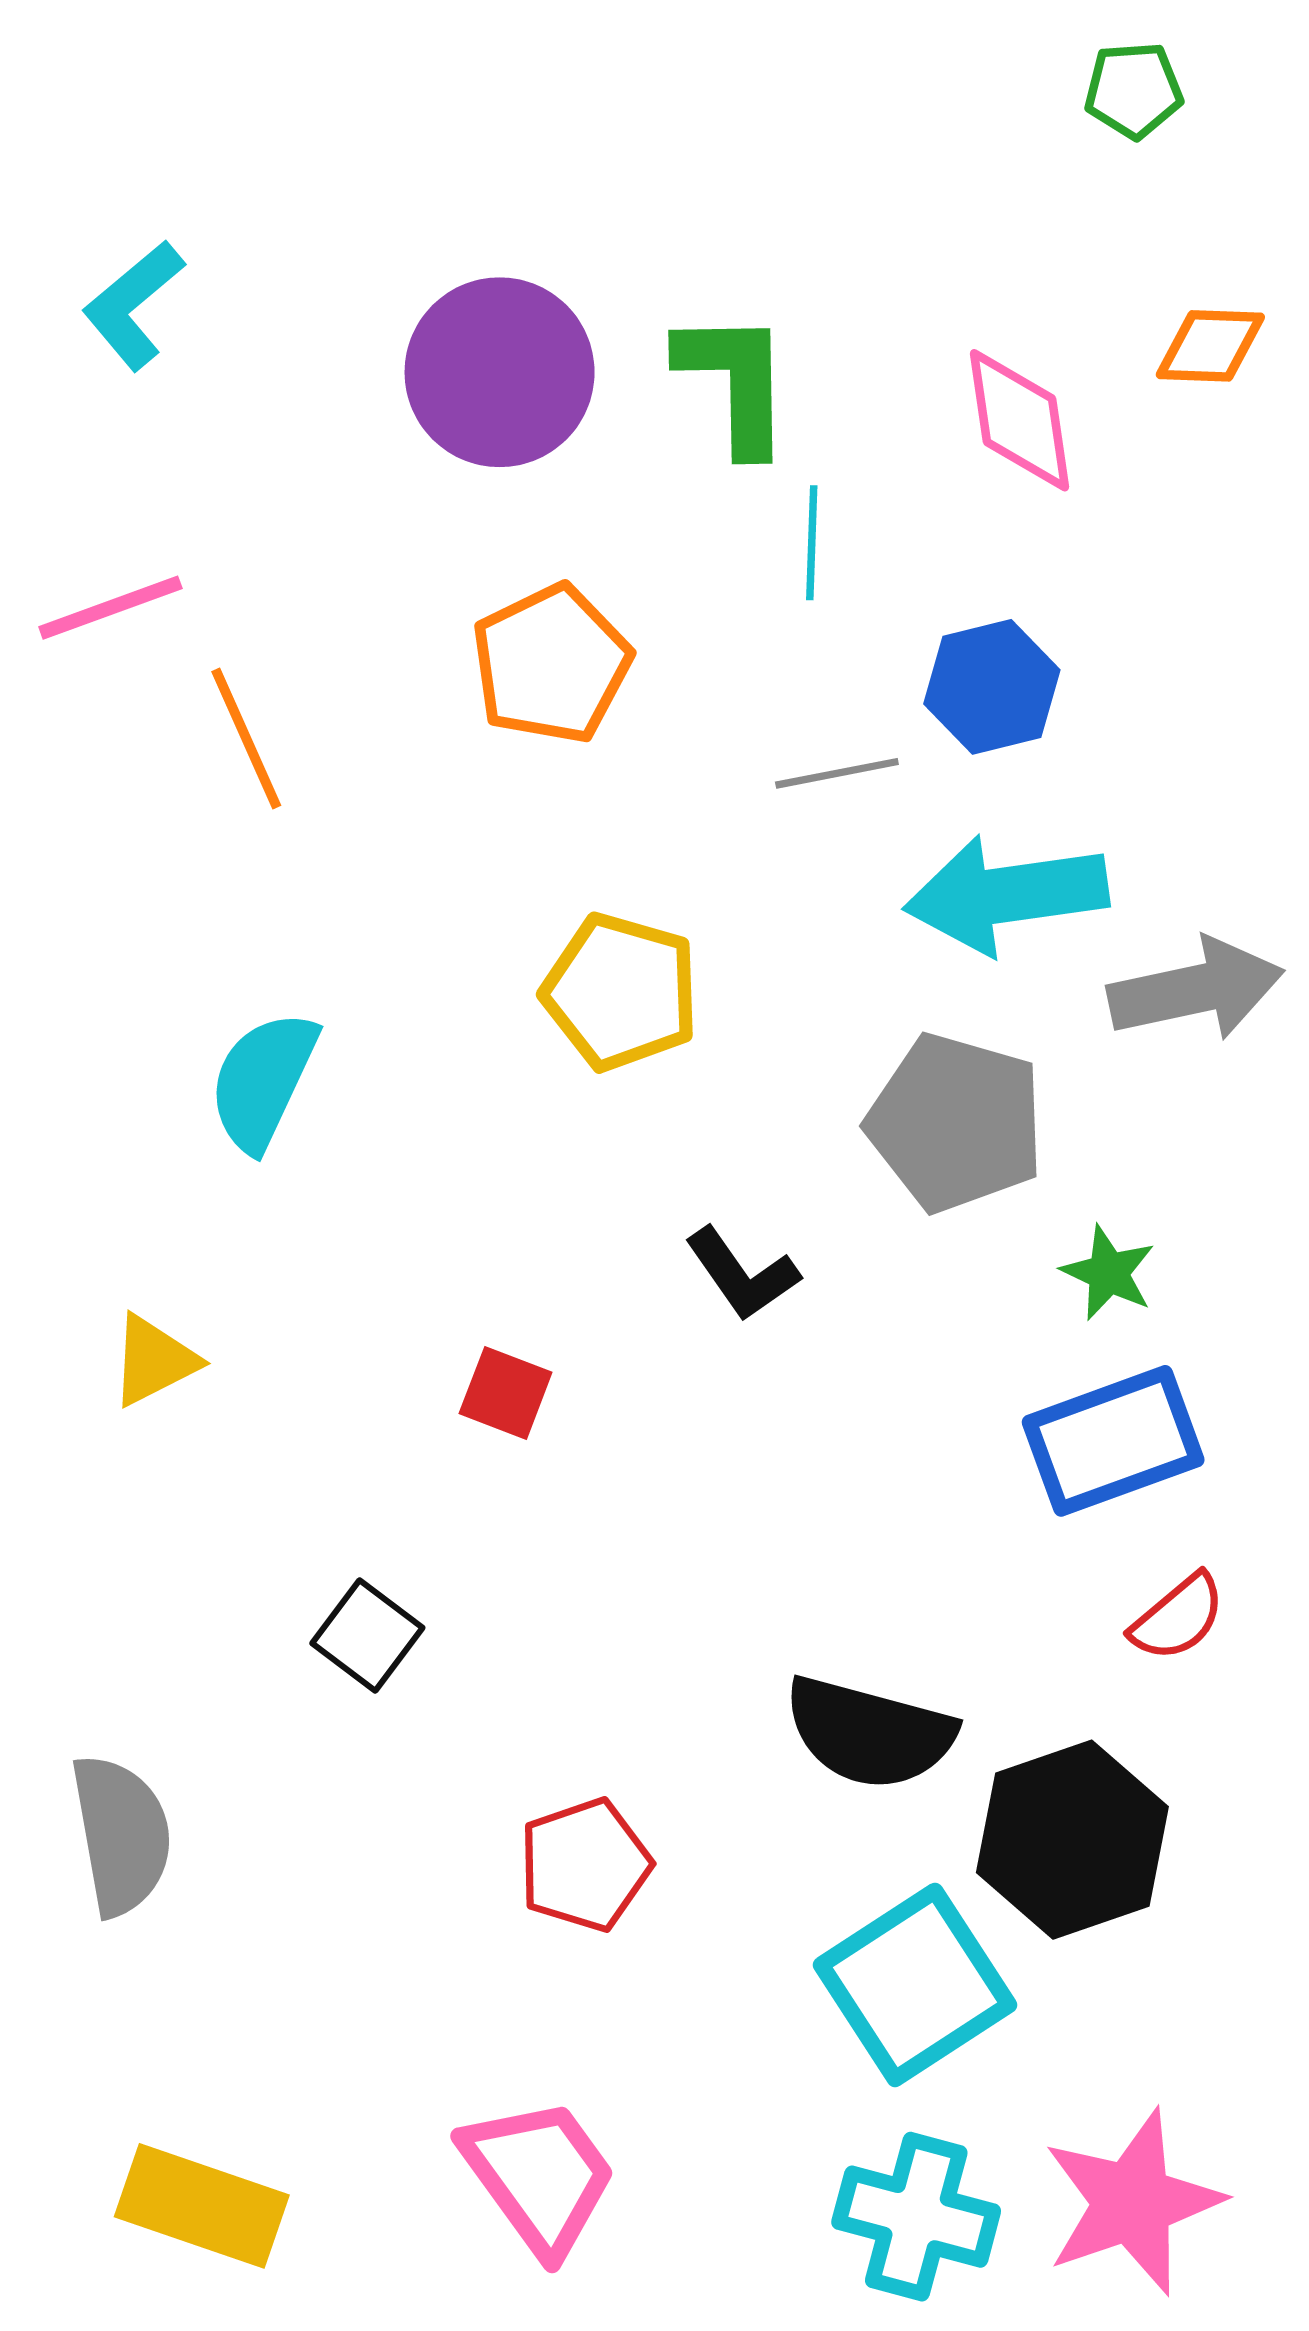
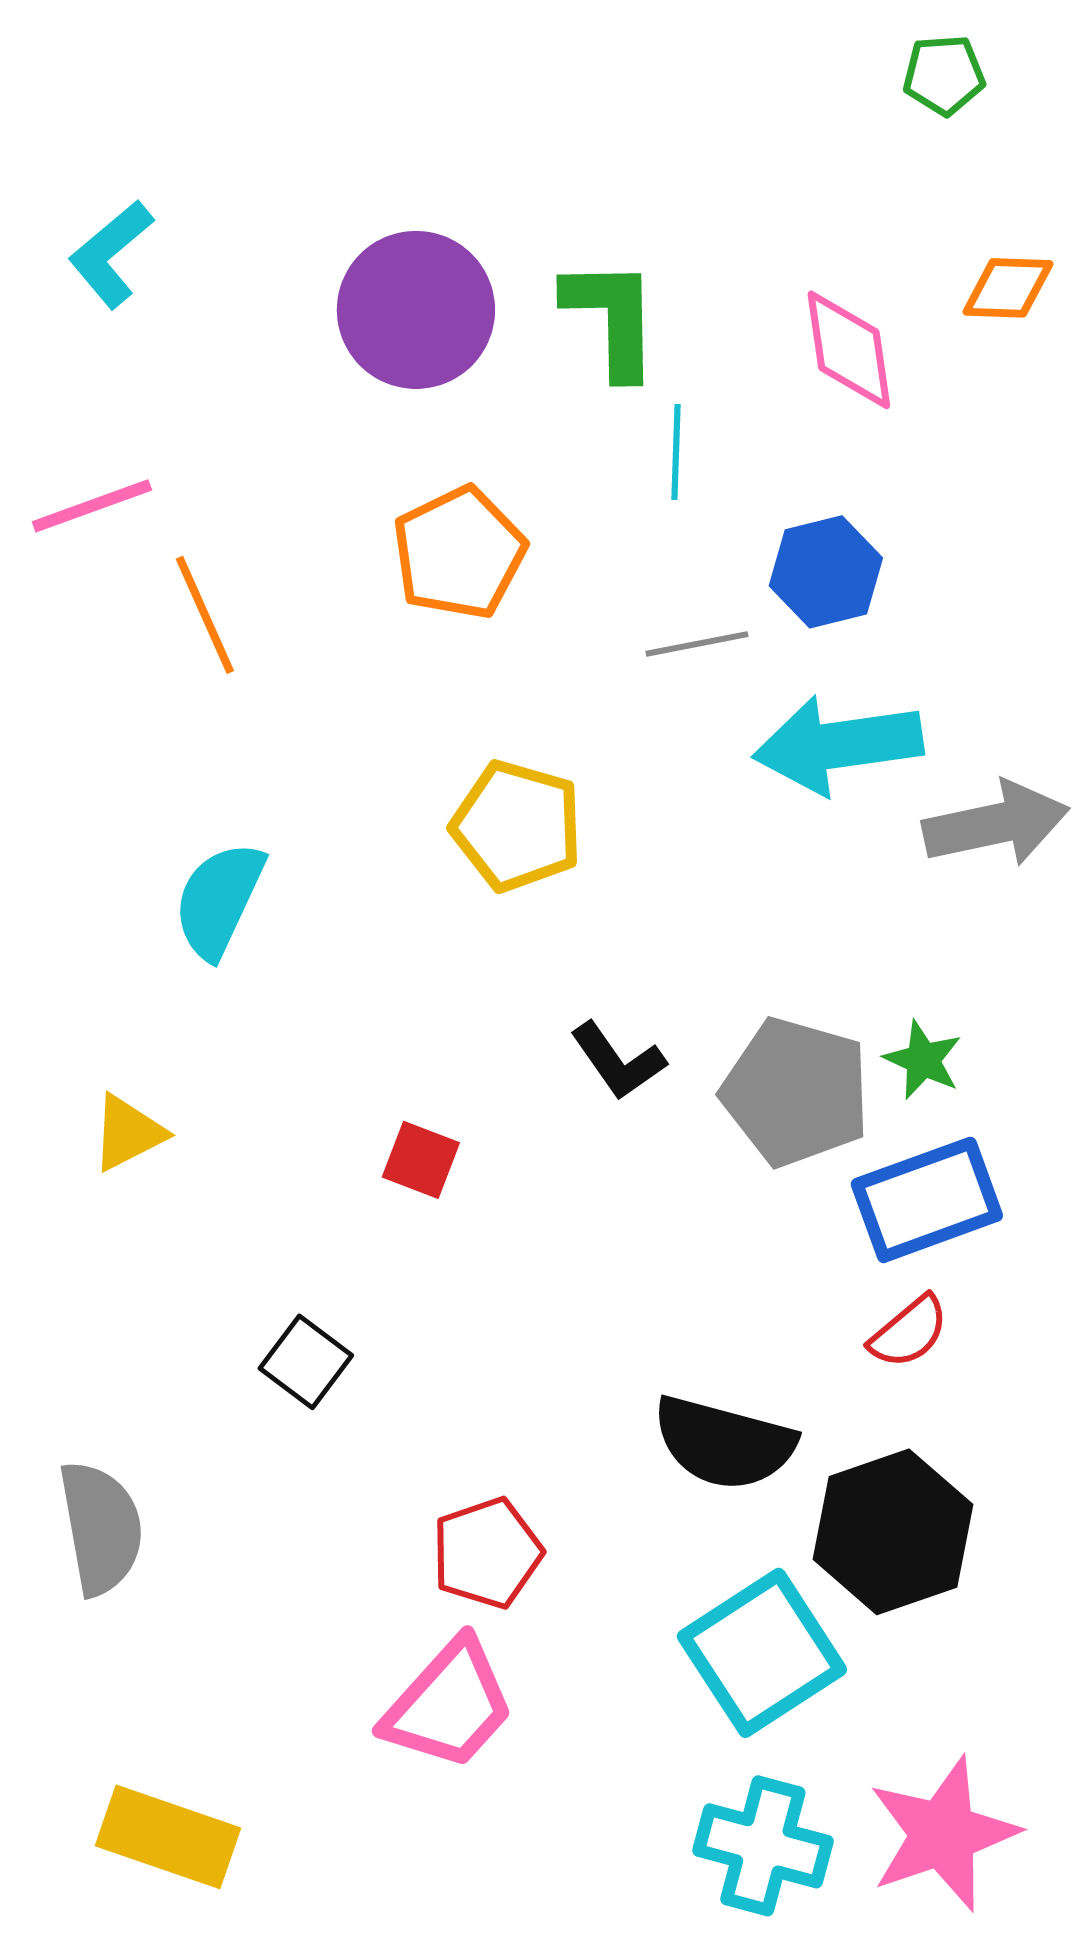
gray pentagon: (956, 1123) -> (796, 1092), moved
red semicircle: (1178, 1617) -> (909, 1332), moved
pink trapezoid: (539, 2176) -> (449, 1705), moved, turned 78

